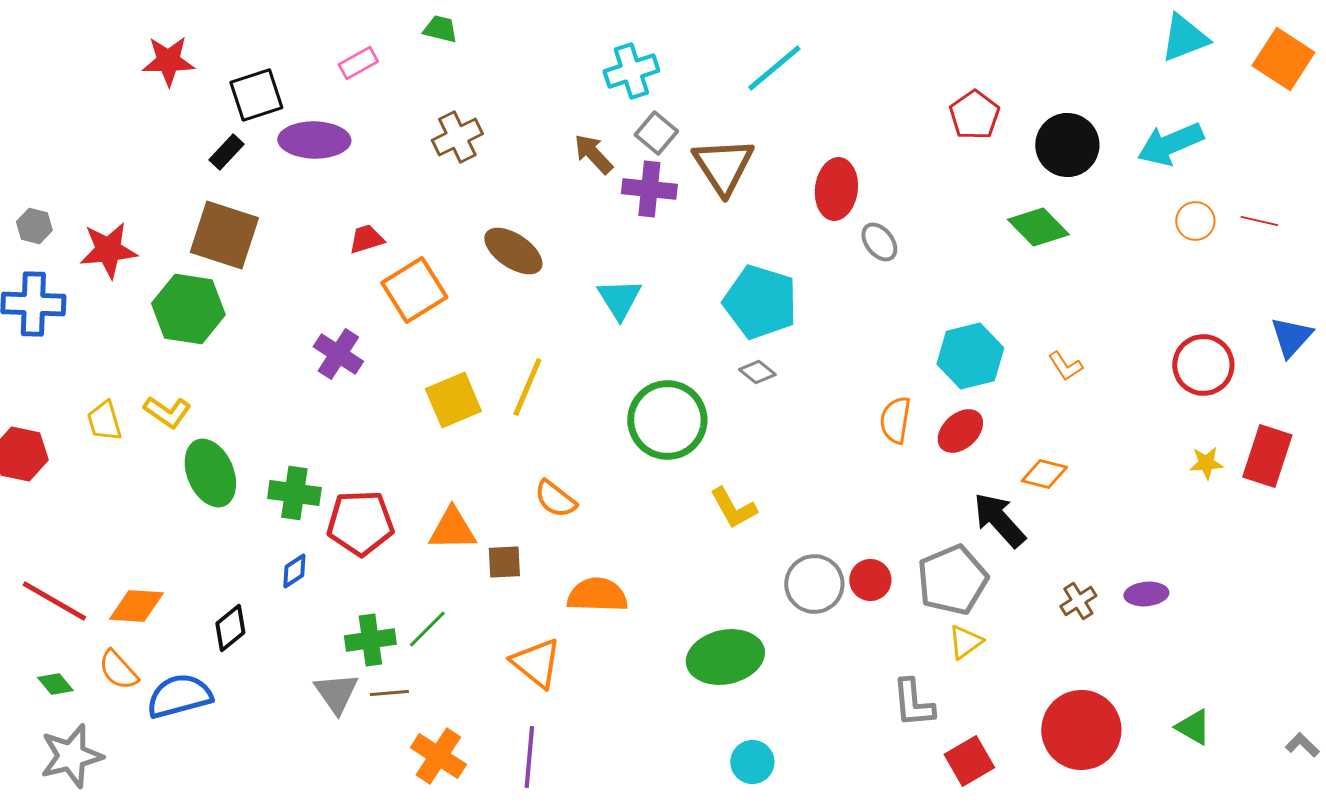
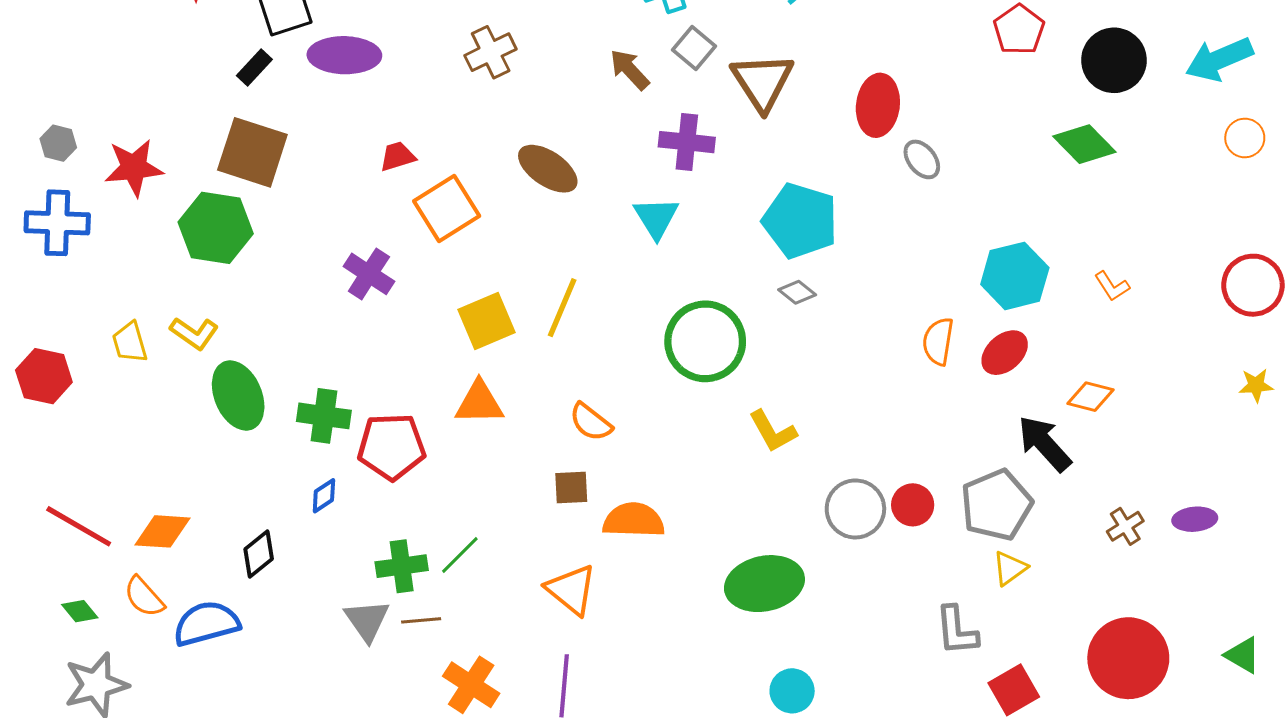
purple cross: (649, 189) -> (687, 142), moved
orange triangle: (452, 529) -> (479, 403), moved
brown square: (504, 562) -> (571, 488), moved

